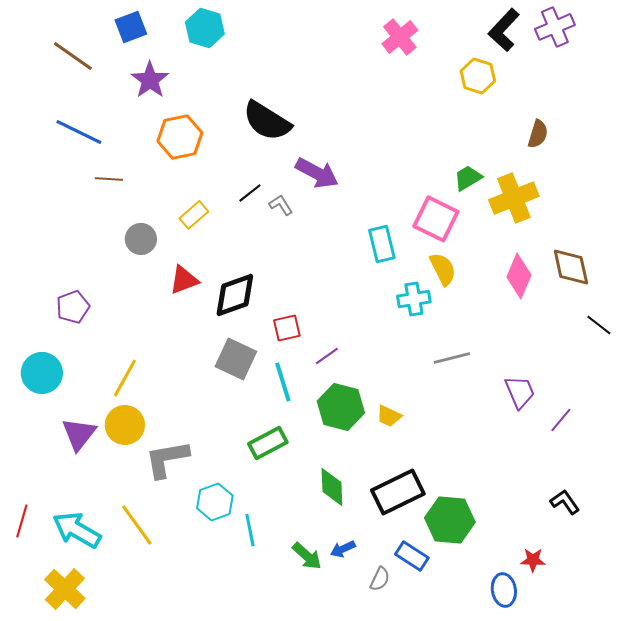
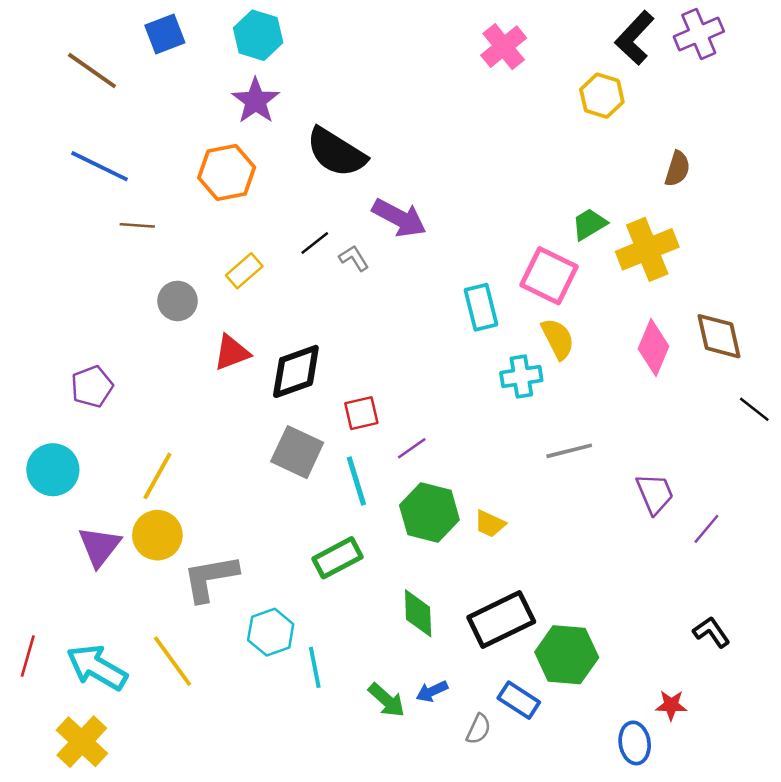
purple star: (150, 80) -> (256, 101), moved

